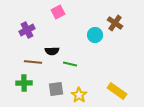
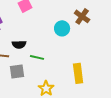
gray square: (56, 89) -> (17, 71), moved
yellow rectangle: (117, 91) -> (78, 73), moved, turned 48

